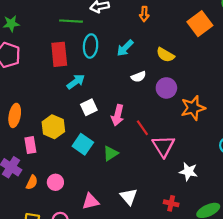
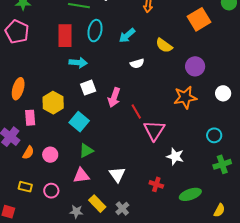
cyan arrow: (76, 82) -> (78, 63), turned 36
purple circle: (166, 88) -> (195, 66), moved
green triangle: (111, 153) -> (86, 151), moved

